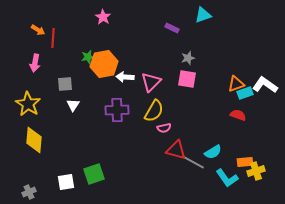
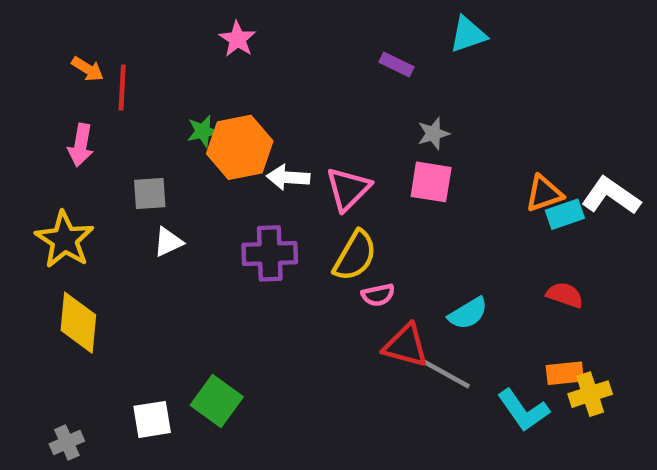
white triangle: (73, 105) -> (168, 242), turned 32
red semicircle: (238, 115) -> (565, 295), moved
cyan semicircle: (213, 152) -> (468, 313), moved
green square: (94, 174) -> (217, 401), turned -35

